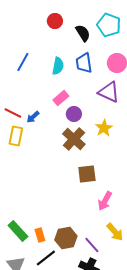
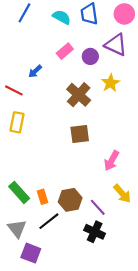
cyan semicircle: (58, 66) -> (62, 17), turned -72
red line: (13, 113) -> (14, 90), moved
purple circle: (74, 114) -> (90, 56), moved
yellow rectangle: (16, 136) -> (17, 122), moved
brown square: (87, 174) -> (80, 134), moved

